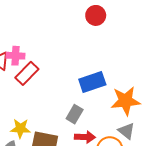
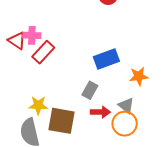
orange star: (126, 101) -> (139, 76), size x0.7
gray triangle: (126, 131) -> (126, 106), moved

